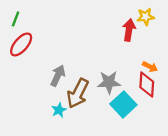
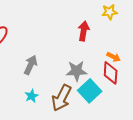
red arrow: (129, 30) -> (84, 31), moved
brown arrow: (78, 93) -> (62, 98), moved

